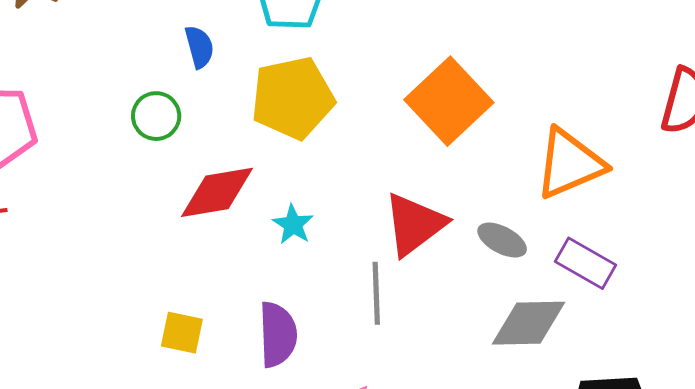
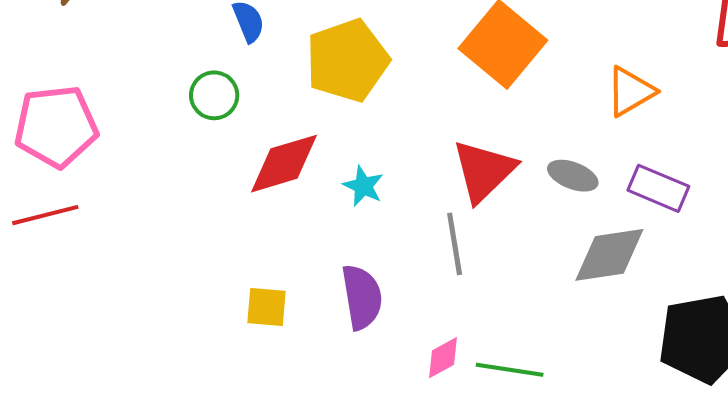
orange triangle: (570, 164) -> (630, 91), size x0.7

